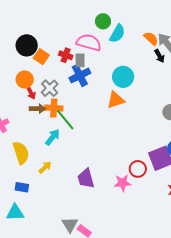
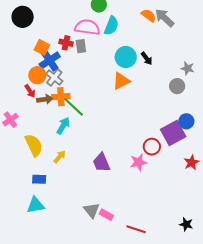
cyan semicircle: (117, 34) -> (111, 26), moved
black circle: (27, 45) -> (23, 17), moved
black arrow: (160, 56) -> (147, 58), moved
blue cross: (80, 75) -> (50, 60), moved
orange circle: (25, 79) -> (37, 75), moved
red arrow: (31, 93) -> (30, 91), moved

